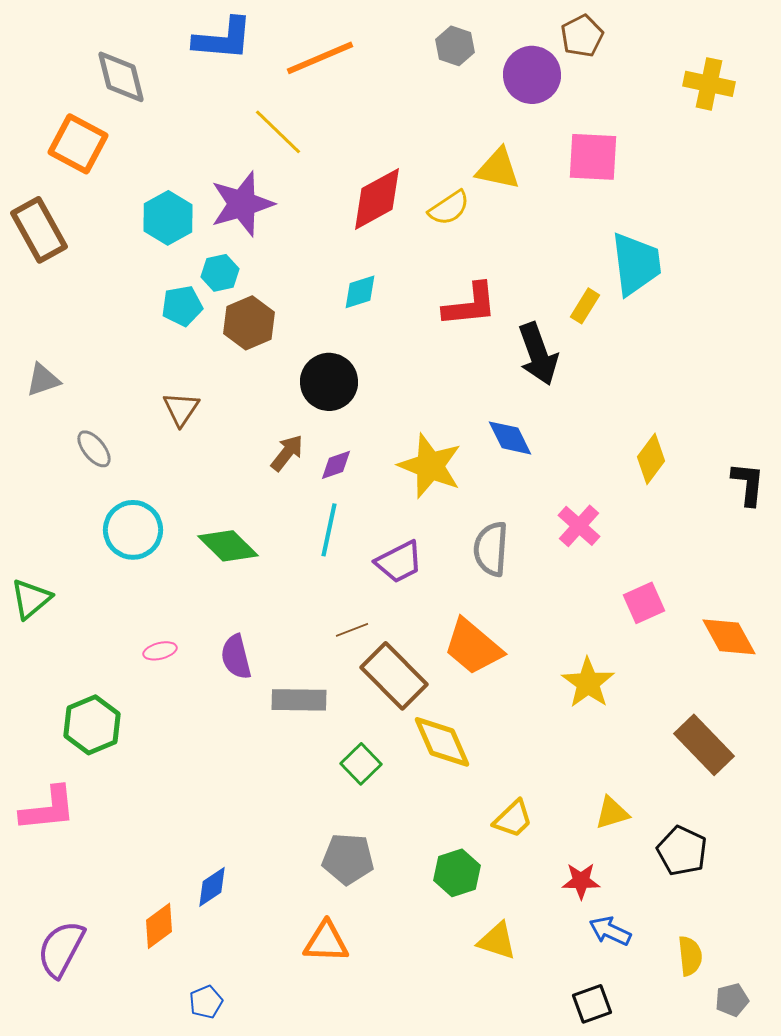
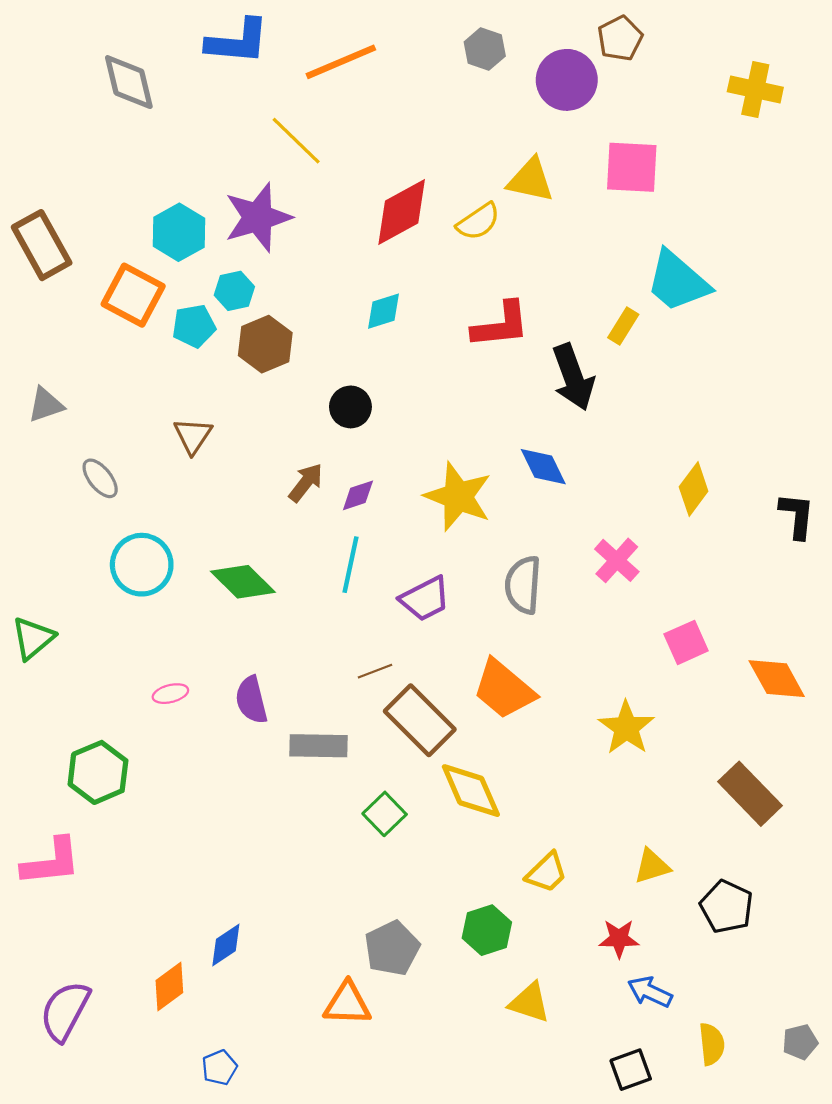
orange square: (78, 144) -> (133, 295), moved
cyan trapezoid: (636, 264) -> (678, 281), turned 138
black circle: (329, 382) -> (350, 407), size x0.7
gray pentagon: (348, 859) -> (392, 948), moved, turned -30
yellow semicircle: (690, 956) -> (712, 1044), moved
gray pentagon: (732, 1000) -> (800, 1042), moved

